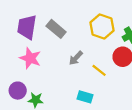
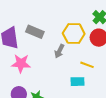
yellow hexagon: (102, 26) -> (74, 34), moved
yellow line: (99, 70) -> (87, 65), moved

